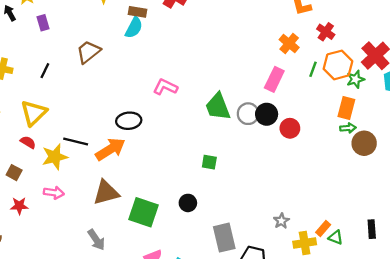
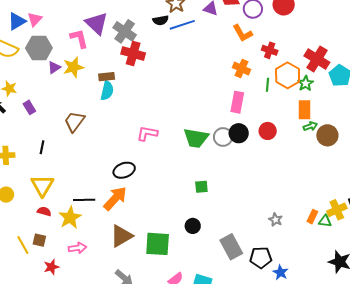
green trapezoid: (218, 107) -> (196, 138), turned -44
red circle: (290, 128) -> (268, 131), moved
yellow cross: (305, 243) -> (337, 210), moved

